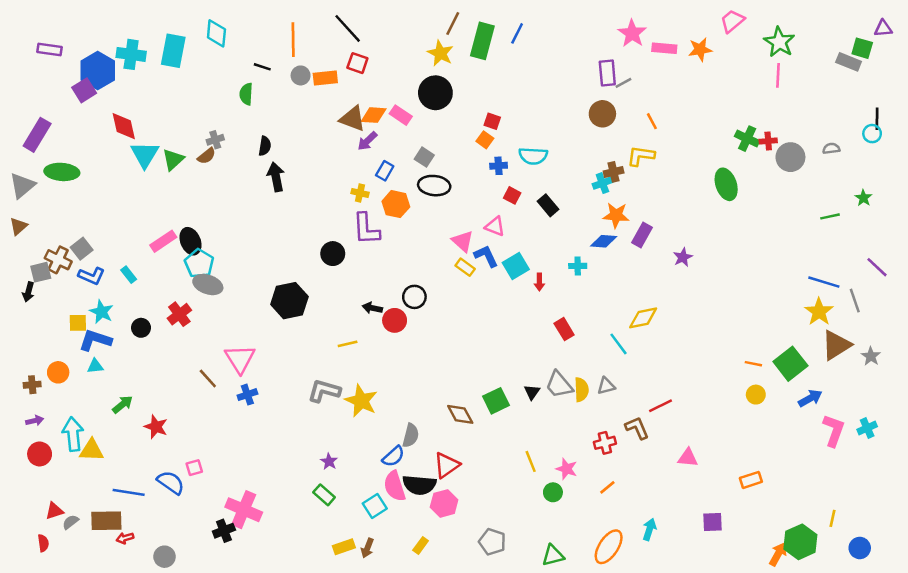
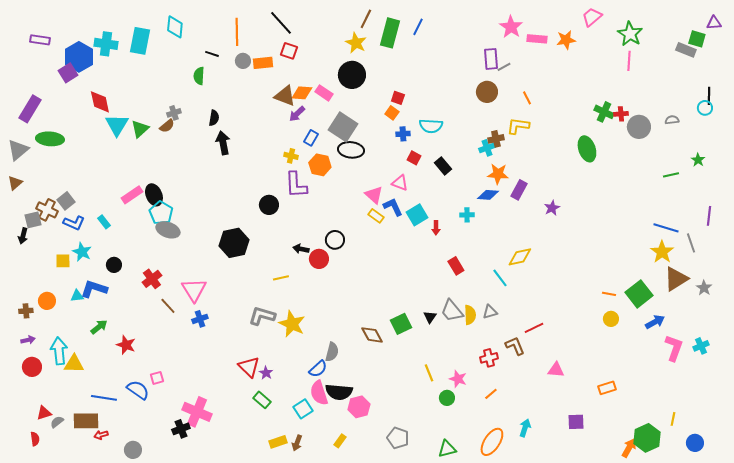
gray square: (424, 157) -> (343, 127), size x1.8
purple line: (877, 267) -> (709, 216), turned 54
red cross: (179, 314) -> (152, 279), moved
blue L-shape: (95, 340) -> (94, 289), moved
red triangle: (447, 465) -> (249, 367), moved, turned -40

